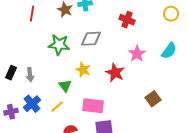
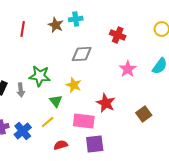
green star: (59, 45) -> (40, 76), moved
red star: (115, 73) -> (106, 103), moved
blue cross: (32, 104) -> (23, 131), moved

